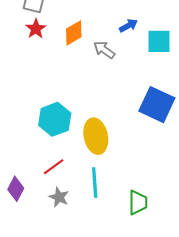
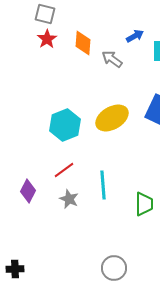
orange diamond: (74, 33) -> (83, 43), turned -55
yellow ellipse: (96, 136) -> (112, 118), moved, turned 72

